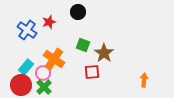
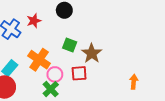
pink circle: (43, 73) -> (55, 74), moved
green cross: (44, 87) -> (51, 89), moved

